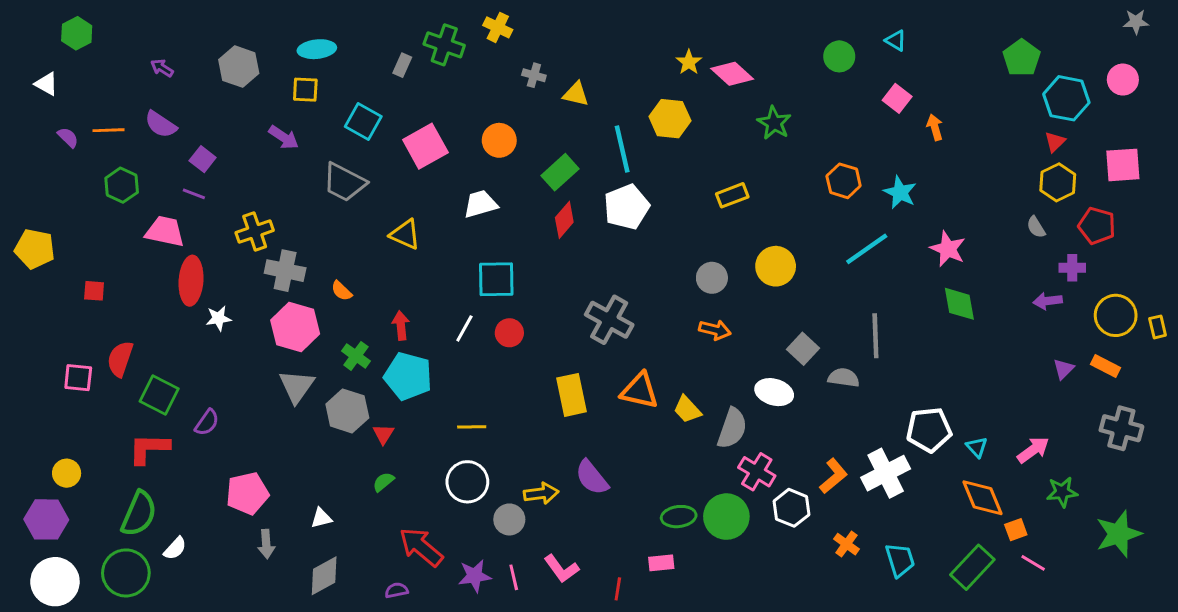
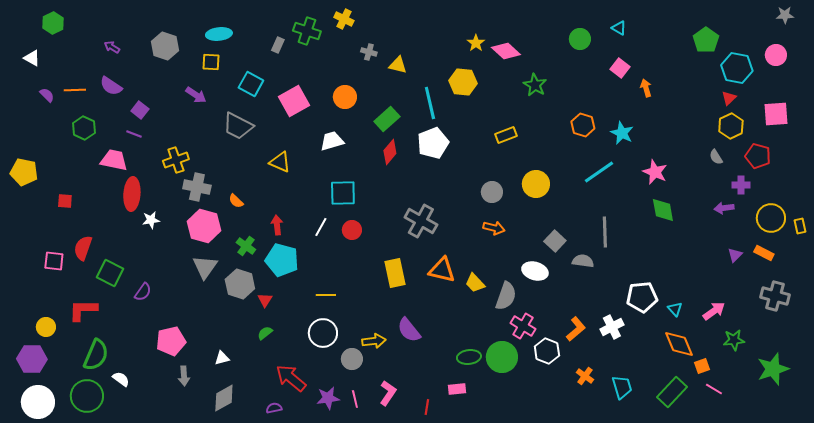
red L-shape: (149, 449) -> (83, 310), moved
white cross: (886, 473) -> (612, 327), size x0.7
white semicircle: (175, 548) -> (121, 379), turned -96
pink L-shape: (561, 569) -> (388, 393), turned -110

